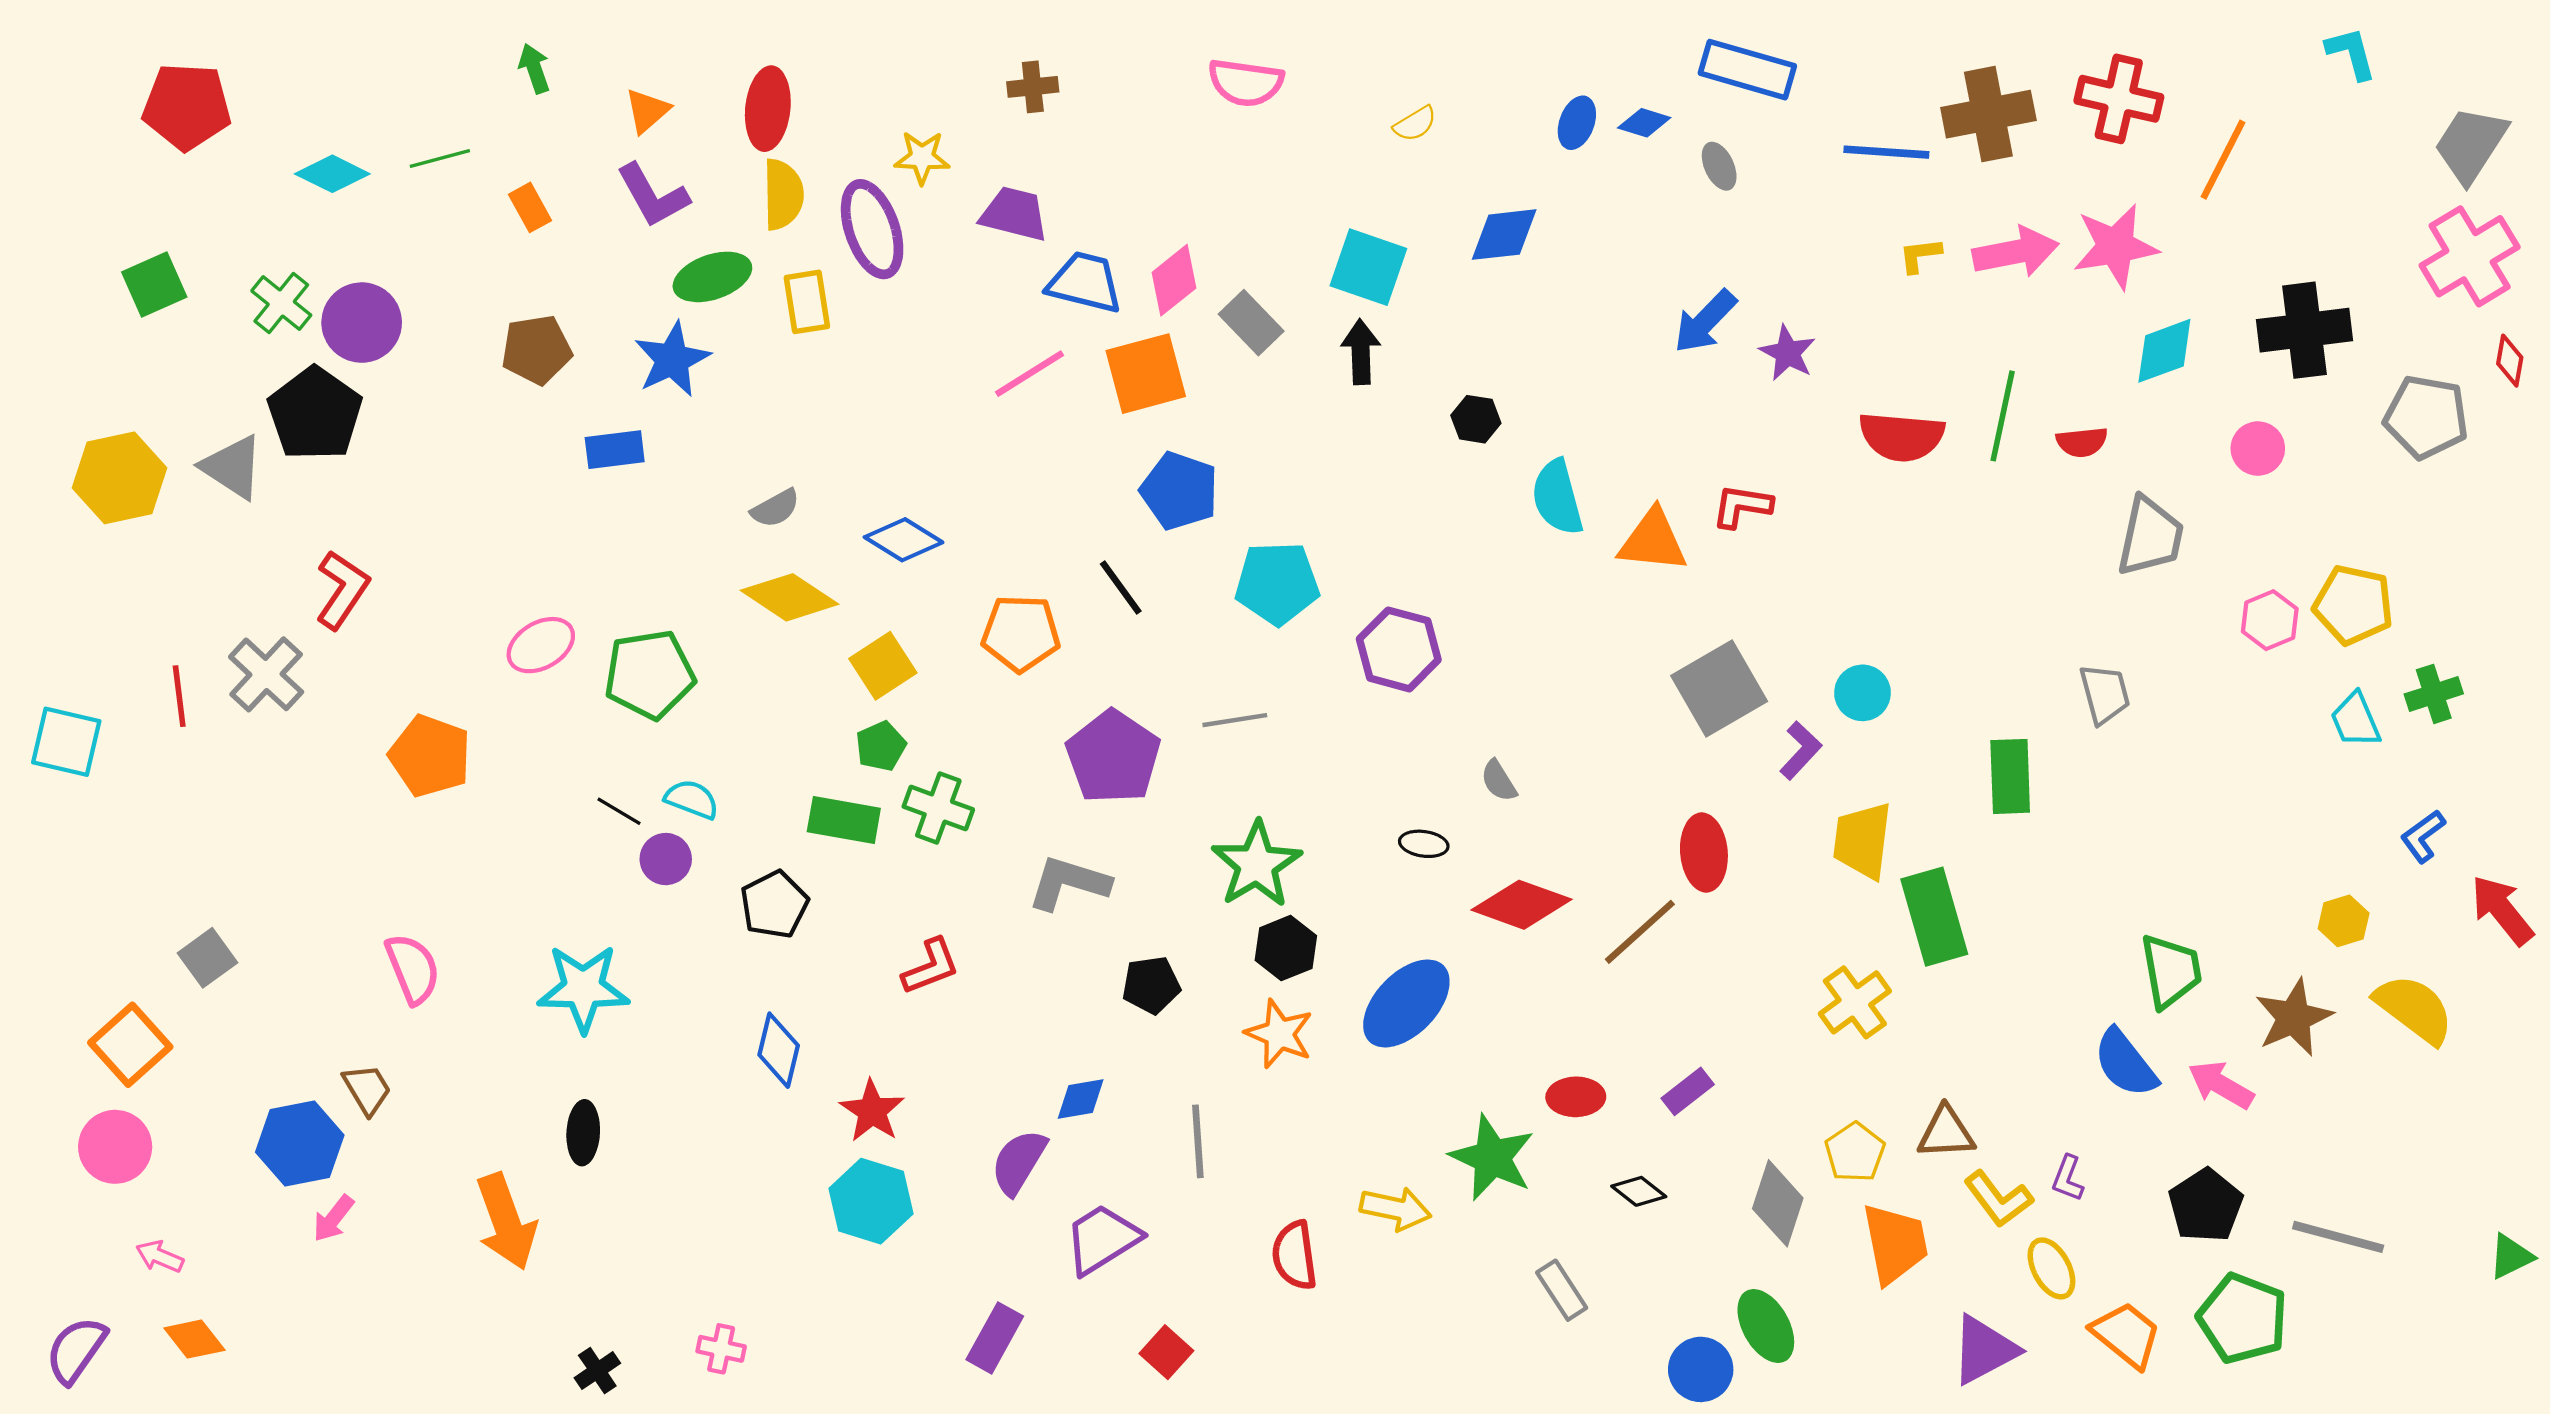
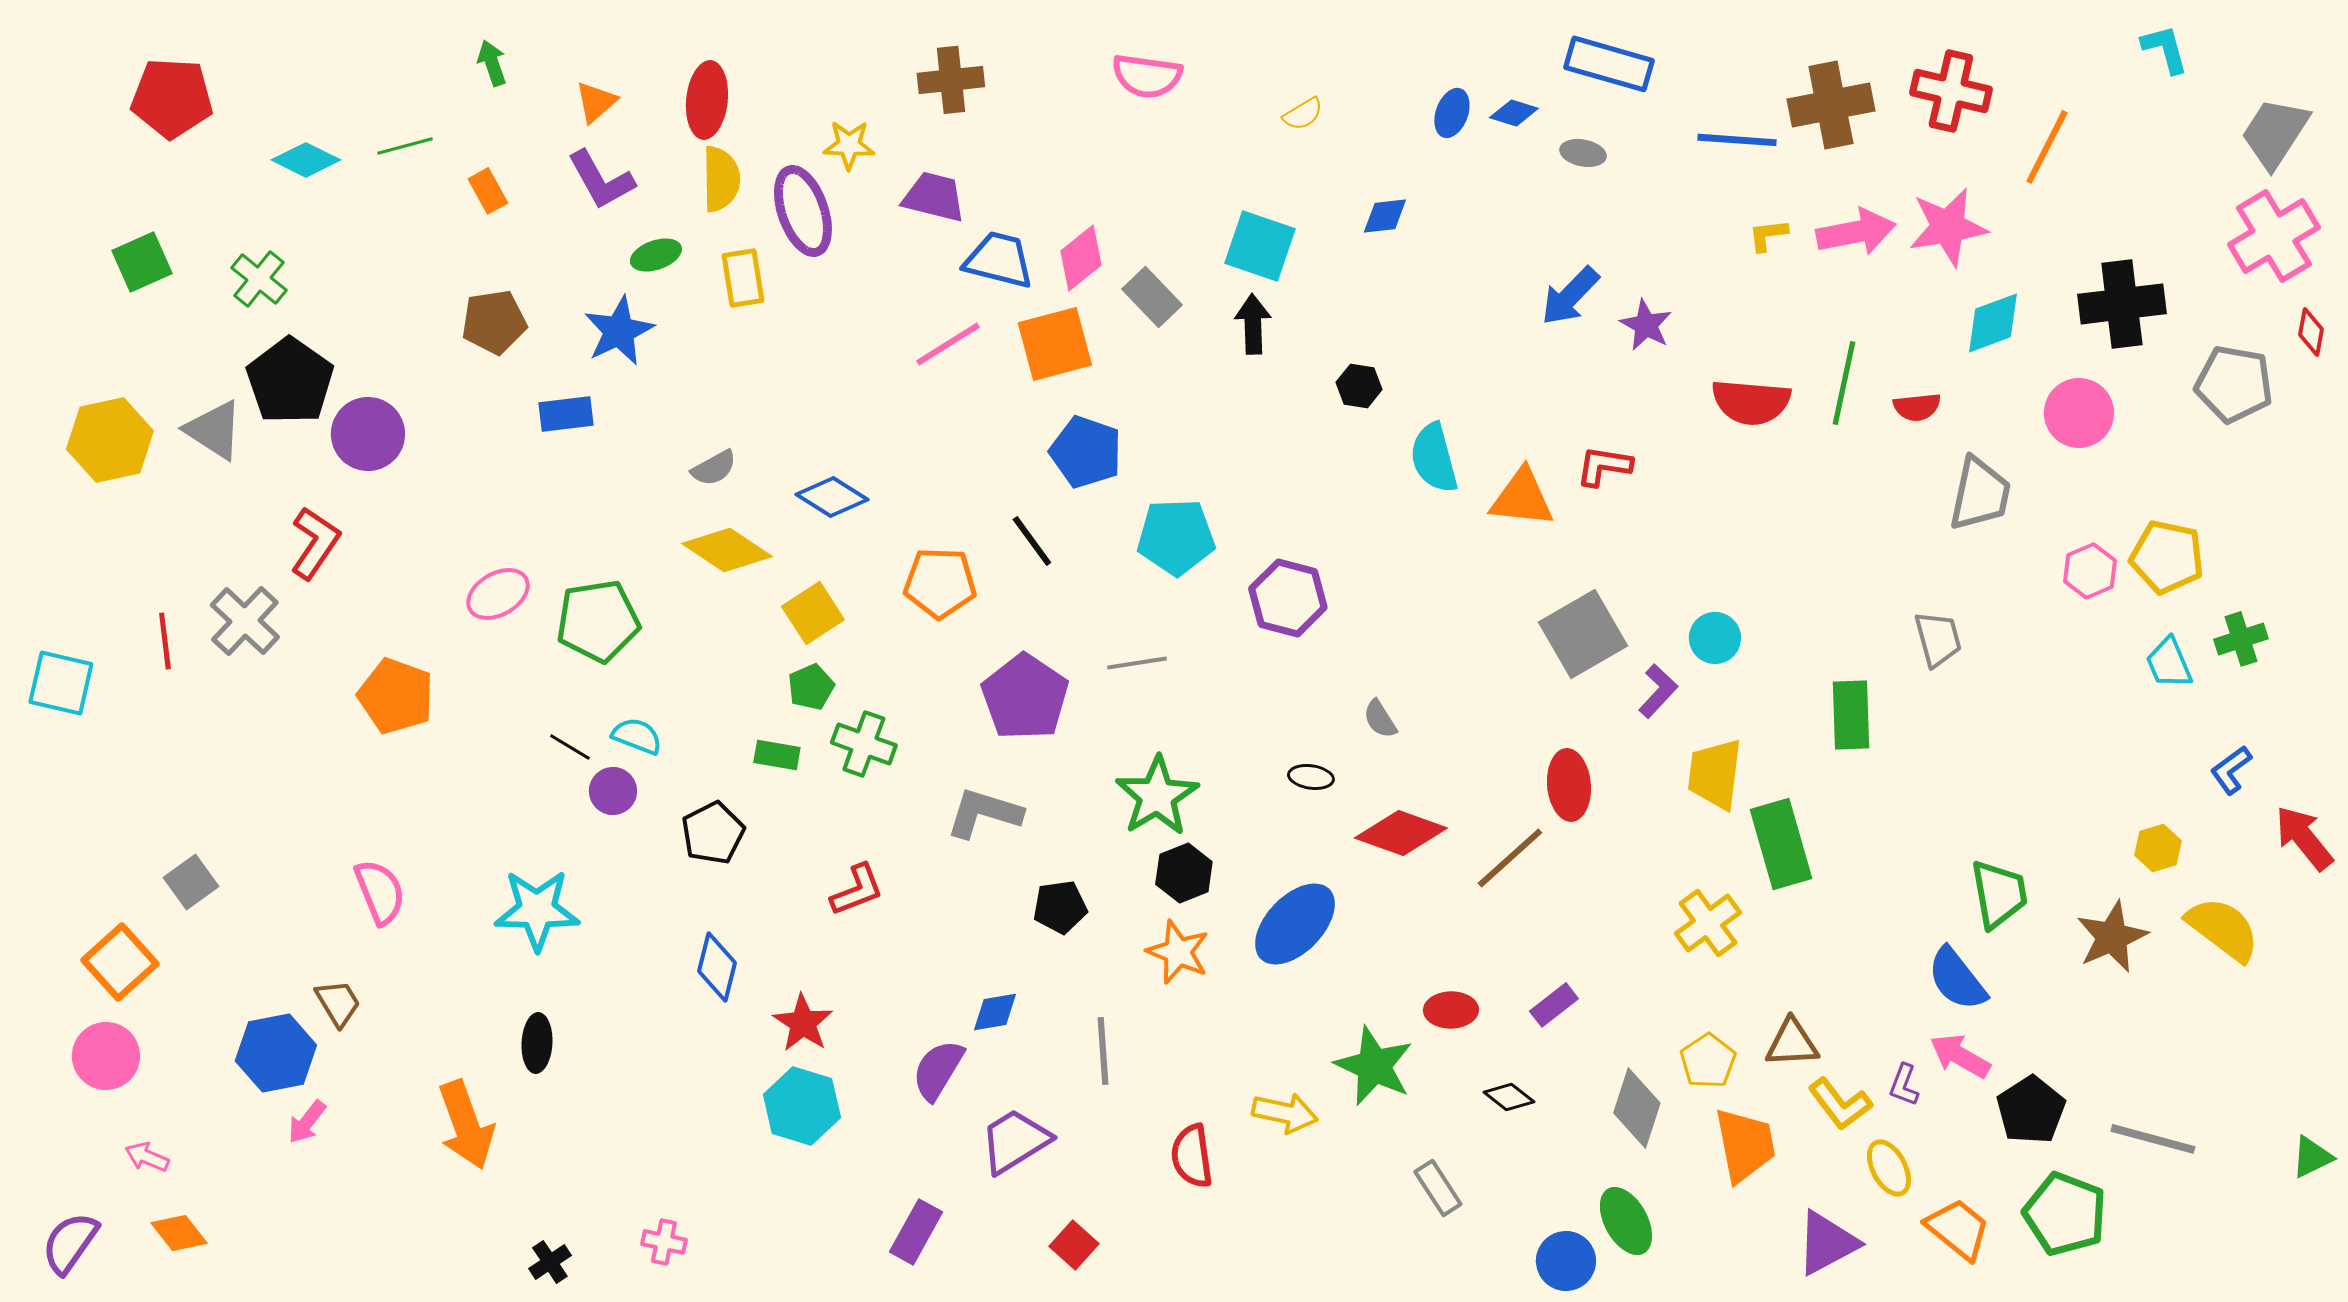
brown cross: (1033, 87) -> (951, 80), size x1.4
gray ellipse: (1719, 166) -> (1583, 153), turned -54
blue diamond: (1504, 235) -> (1385, 216), size x0.7
green ellipse: (712, 277) -> (656, 255), size x0.7
purple circle: (362, 323) -> (368, 434), moved
pink circle: (2258, 449) -> (2079, 413), size x1.4
green rectangle: (844, 820) -> (777, 755), size x0.7
pink arrow: (2221, 1085) -> (1960, 1056), moved

